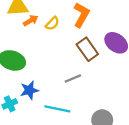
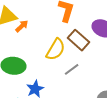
yellow semicircle: (52, 23) -> (56, 49), moved, size x1.6

